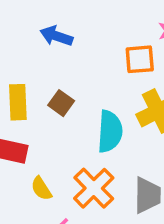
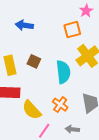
yellow semicircle: (41, 188) -> (32, 110), size x1.5
orange cross: (94, 188) -> (60, 105), size x0.7

